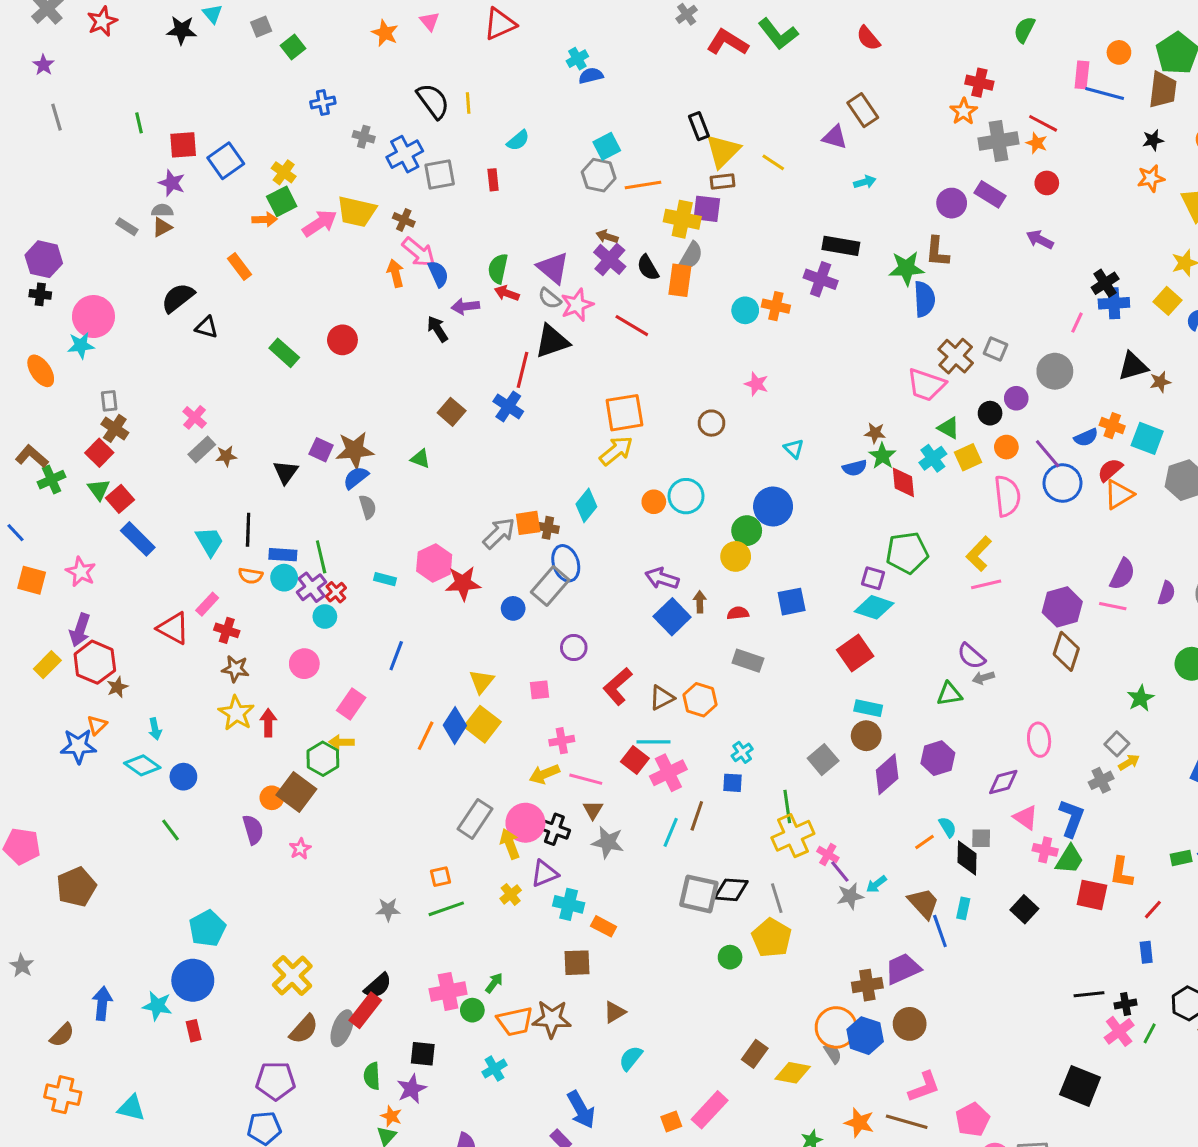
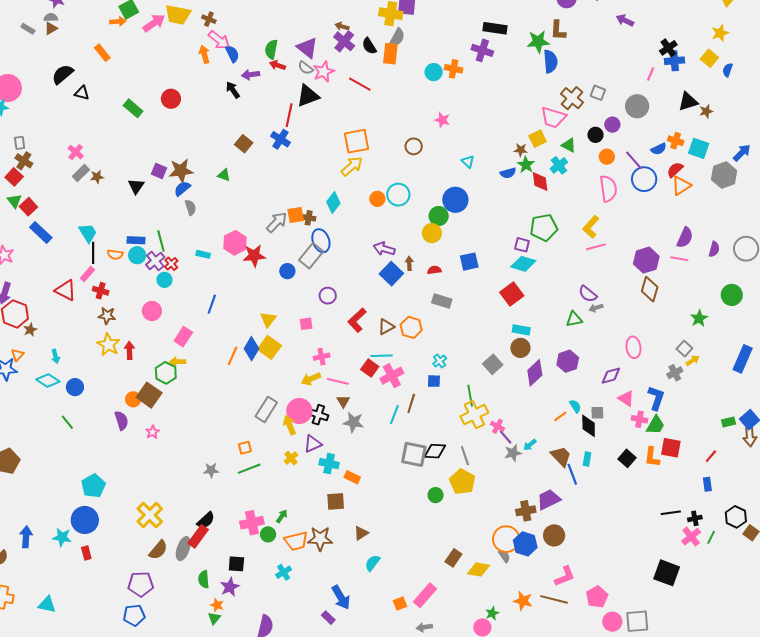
yellow square: (968, 457) -> (538, 139), moved
black line: (248, 530) -> (93, 253), moved
orange L-shape: (1121, 872) -> (652, 457), moved

